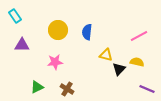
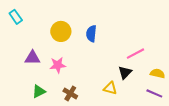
pink line: (139, 36) -> (135, 54), moved
purple triangle: (22, 45) -> (33, 58), moved
yellow triangle: (106, 55) -> (110, 88), moved
yellow semicircle: (137, 62) -> (158, 73), moved

